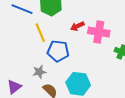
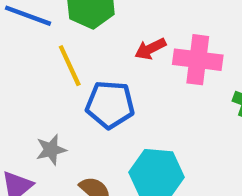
gray star: (39, 72) -> (51, 150), moved

